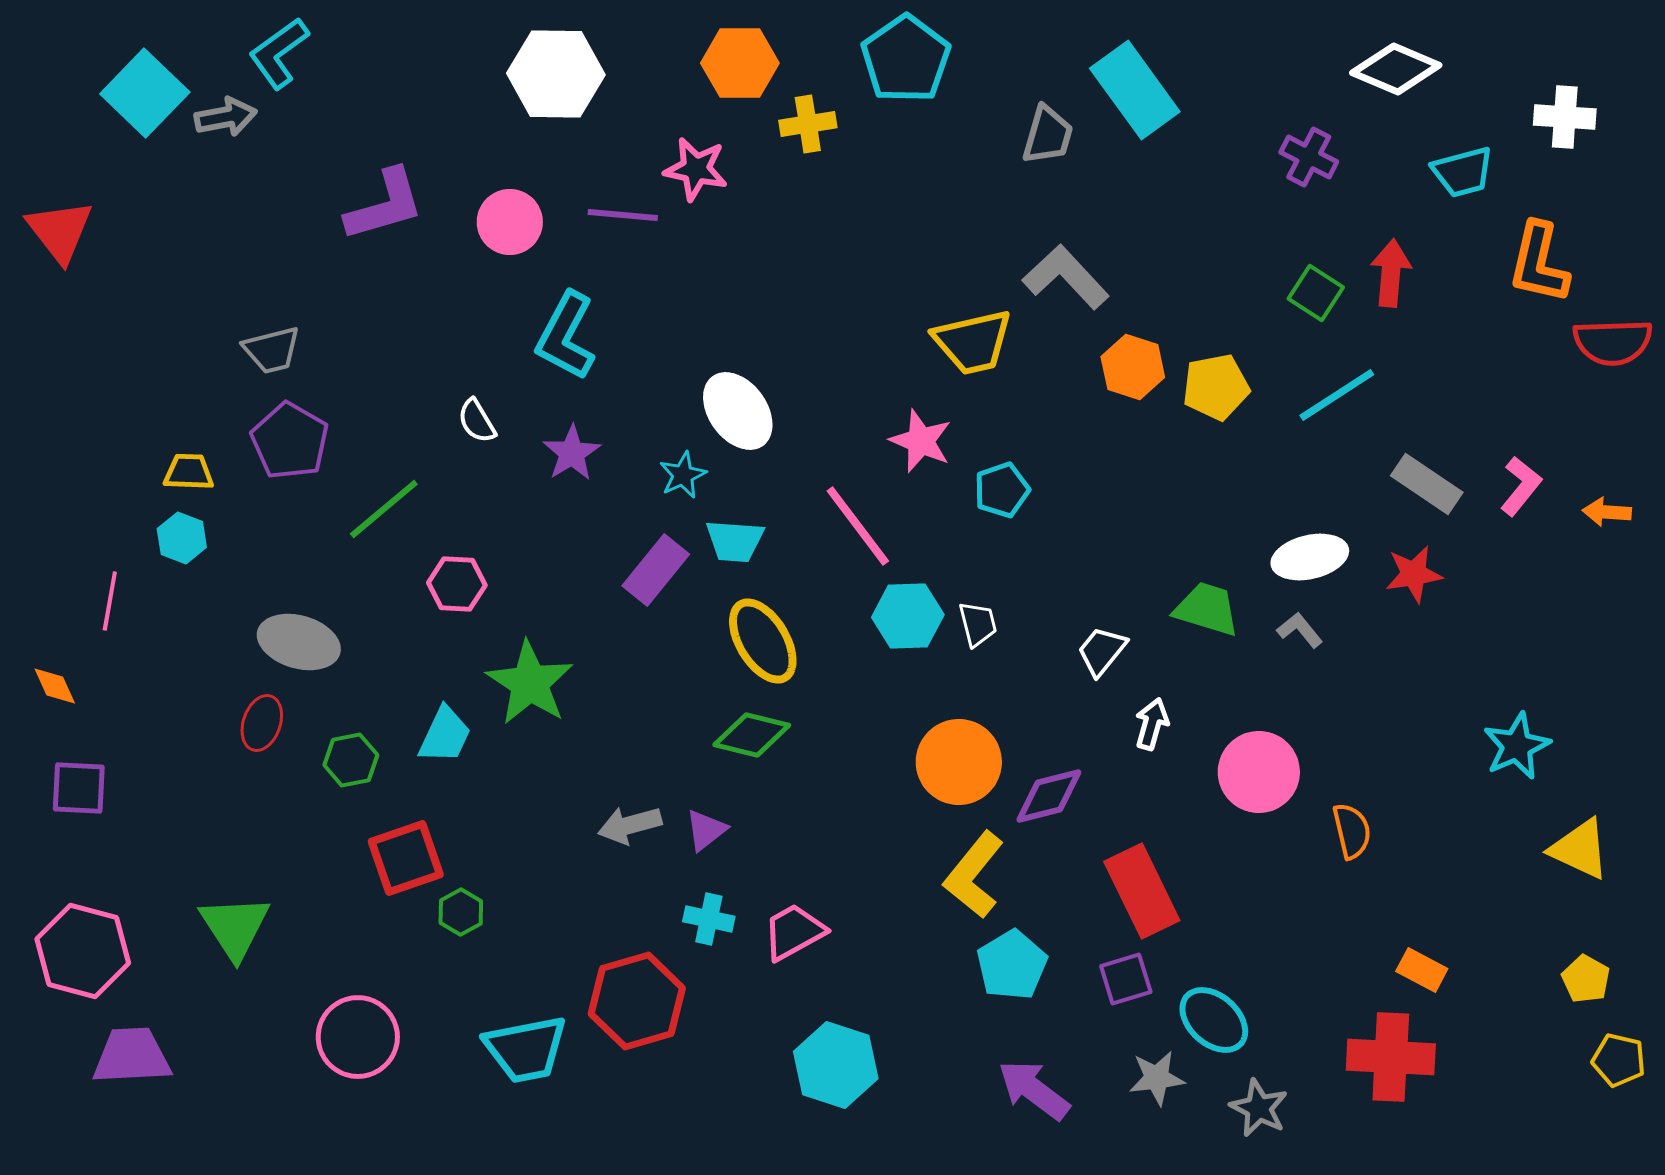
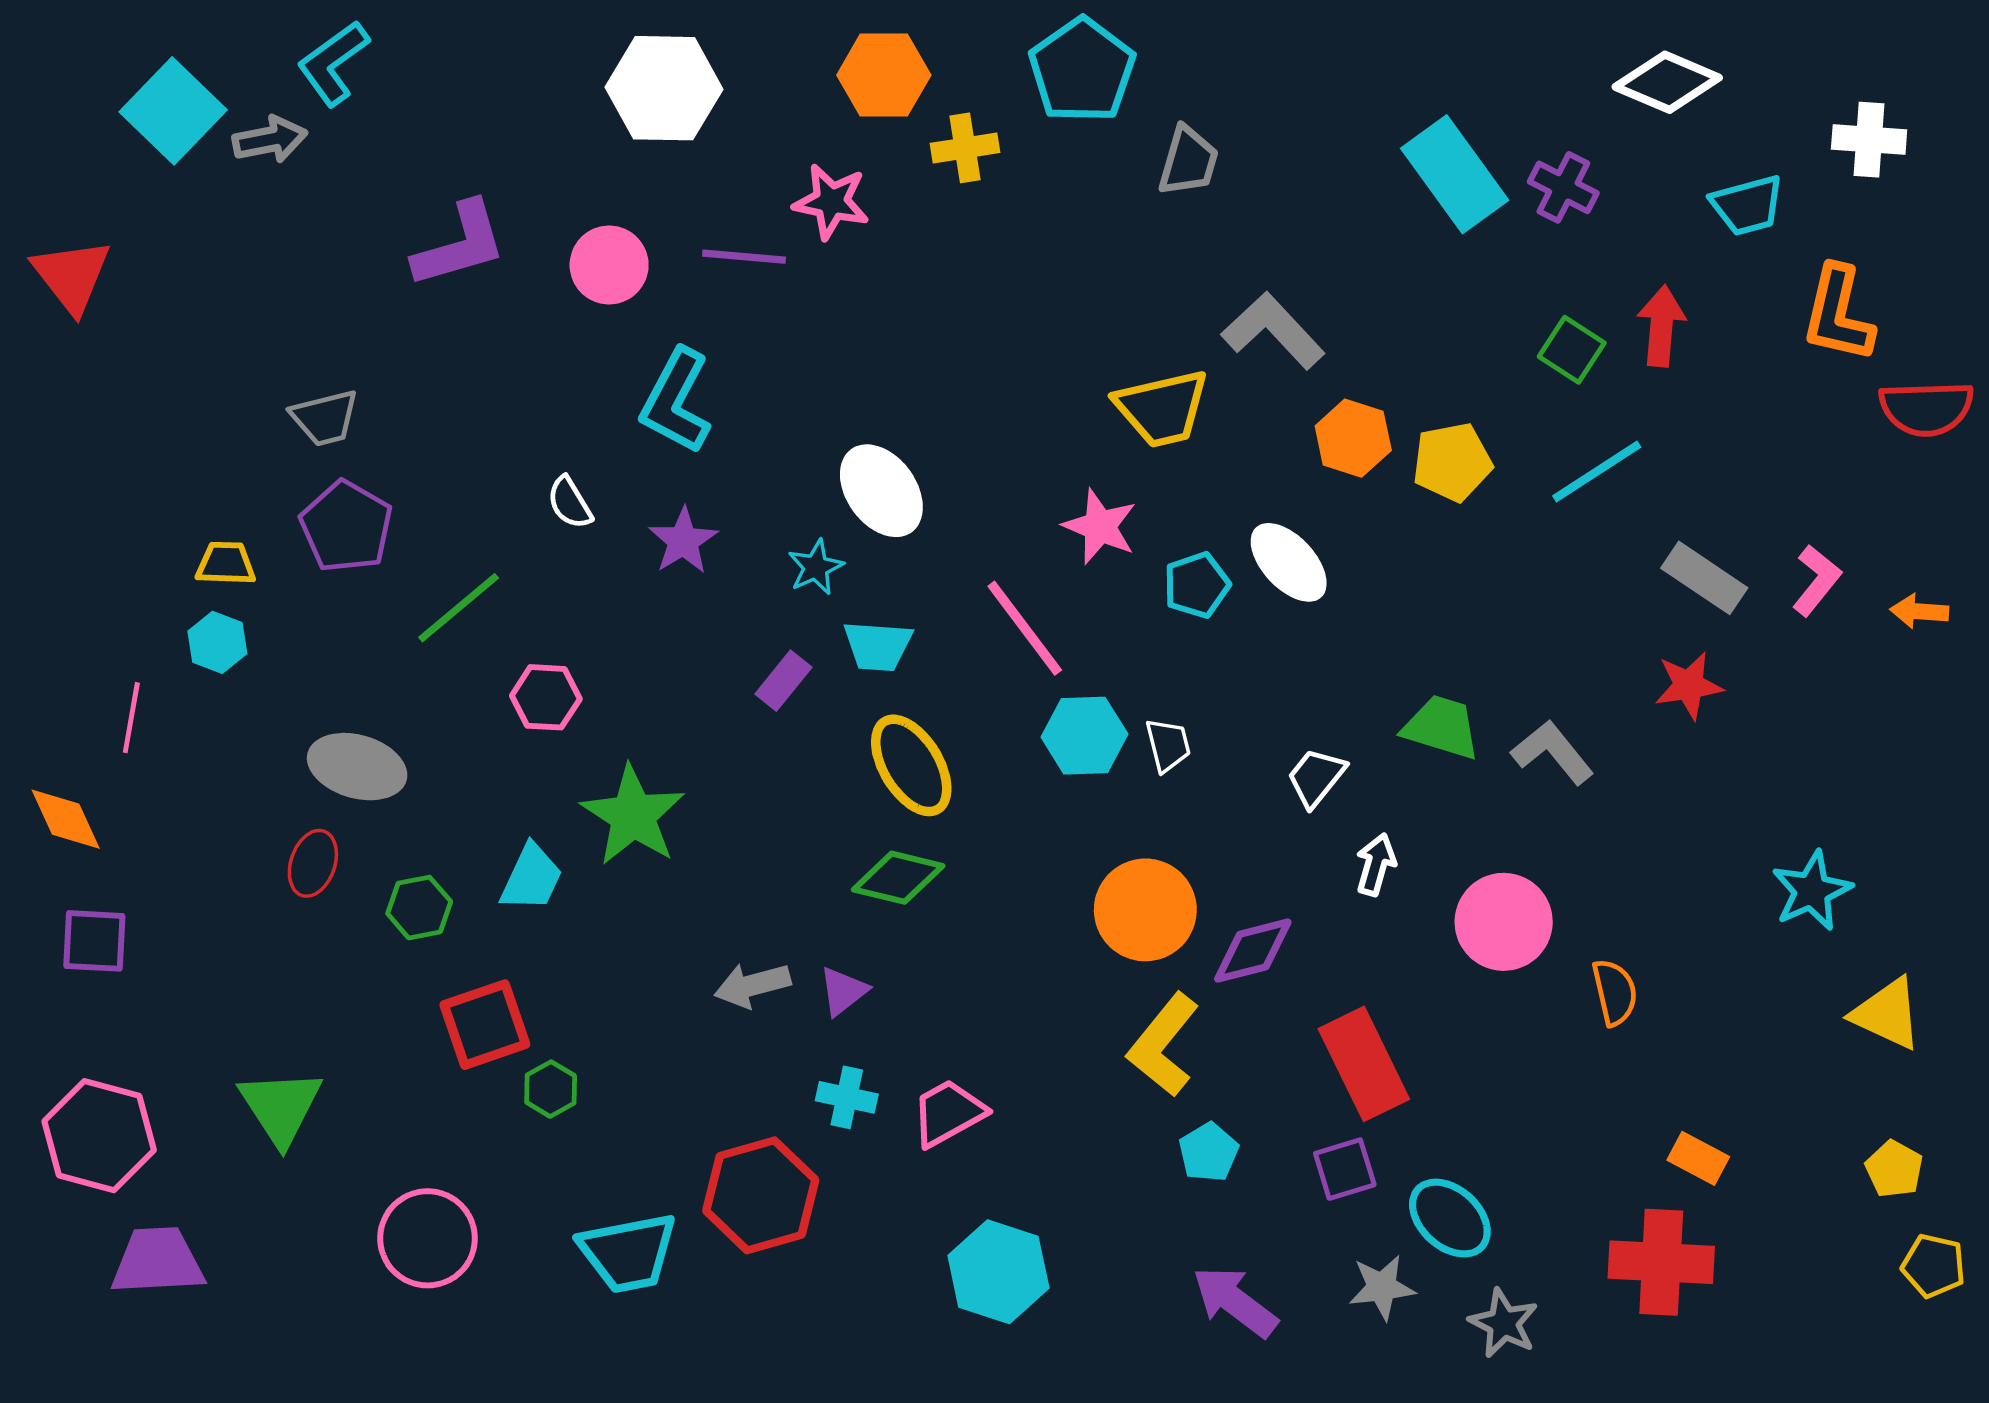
cyan rectangle: (1135, 90) -> (1455, 174), moved
gray trapezoid: (1048, 135) -> (1188, 161), moved
white ellipse: (1310, 557) -> (1289, 562), moved, turned 60
purple rectangle: (656, 570) -> (783, 681), size x0.7
gray L-shape: (1300, 630) -> (1553, 752), size x1.5
orange diamond: (55, 686) -> (66, 819), size x1.4
cyan pentagon: (1012, 965) -> (1209, 1152), size x0.7

